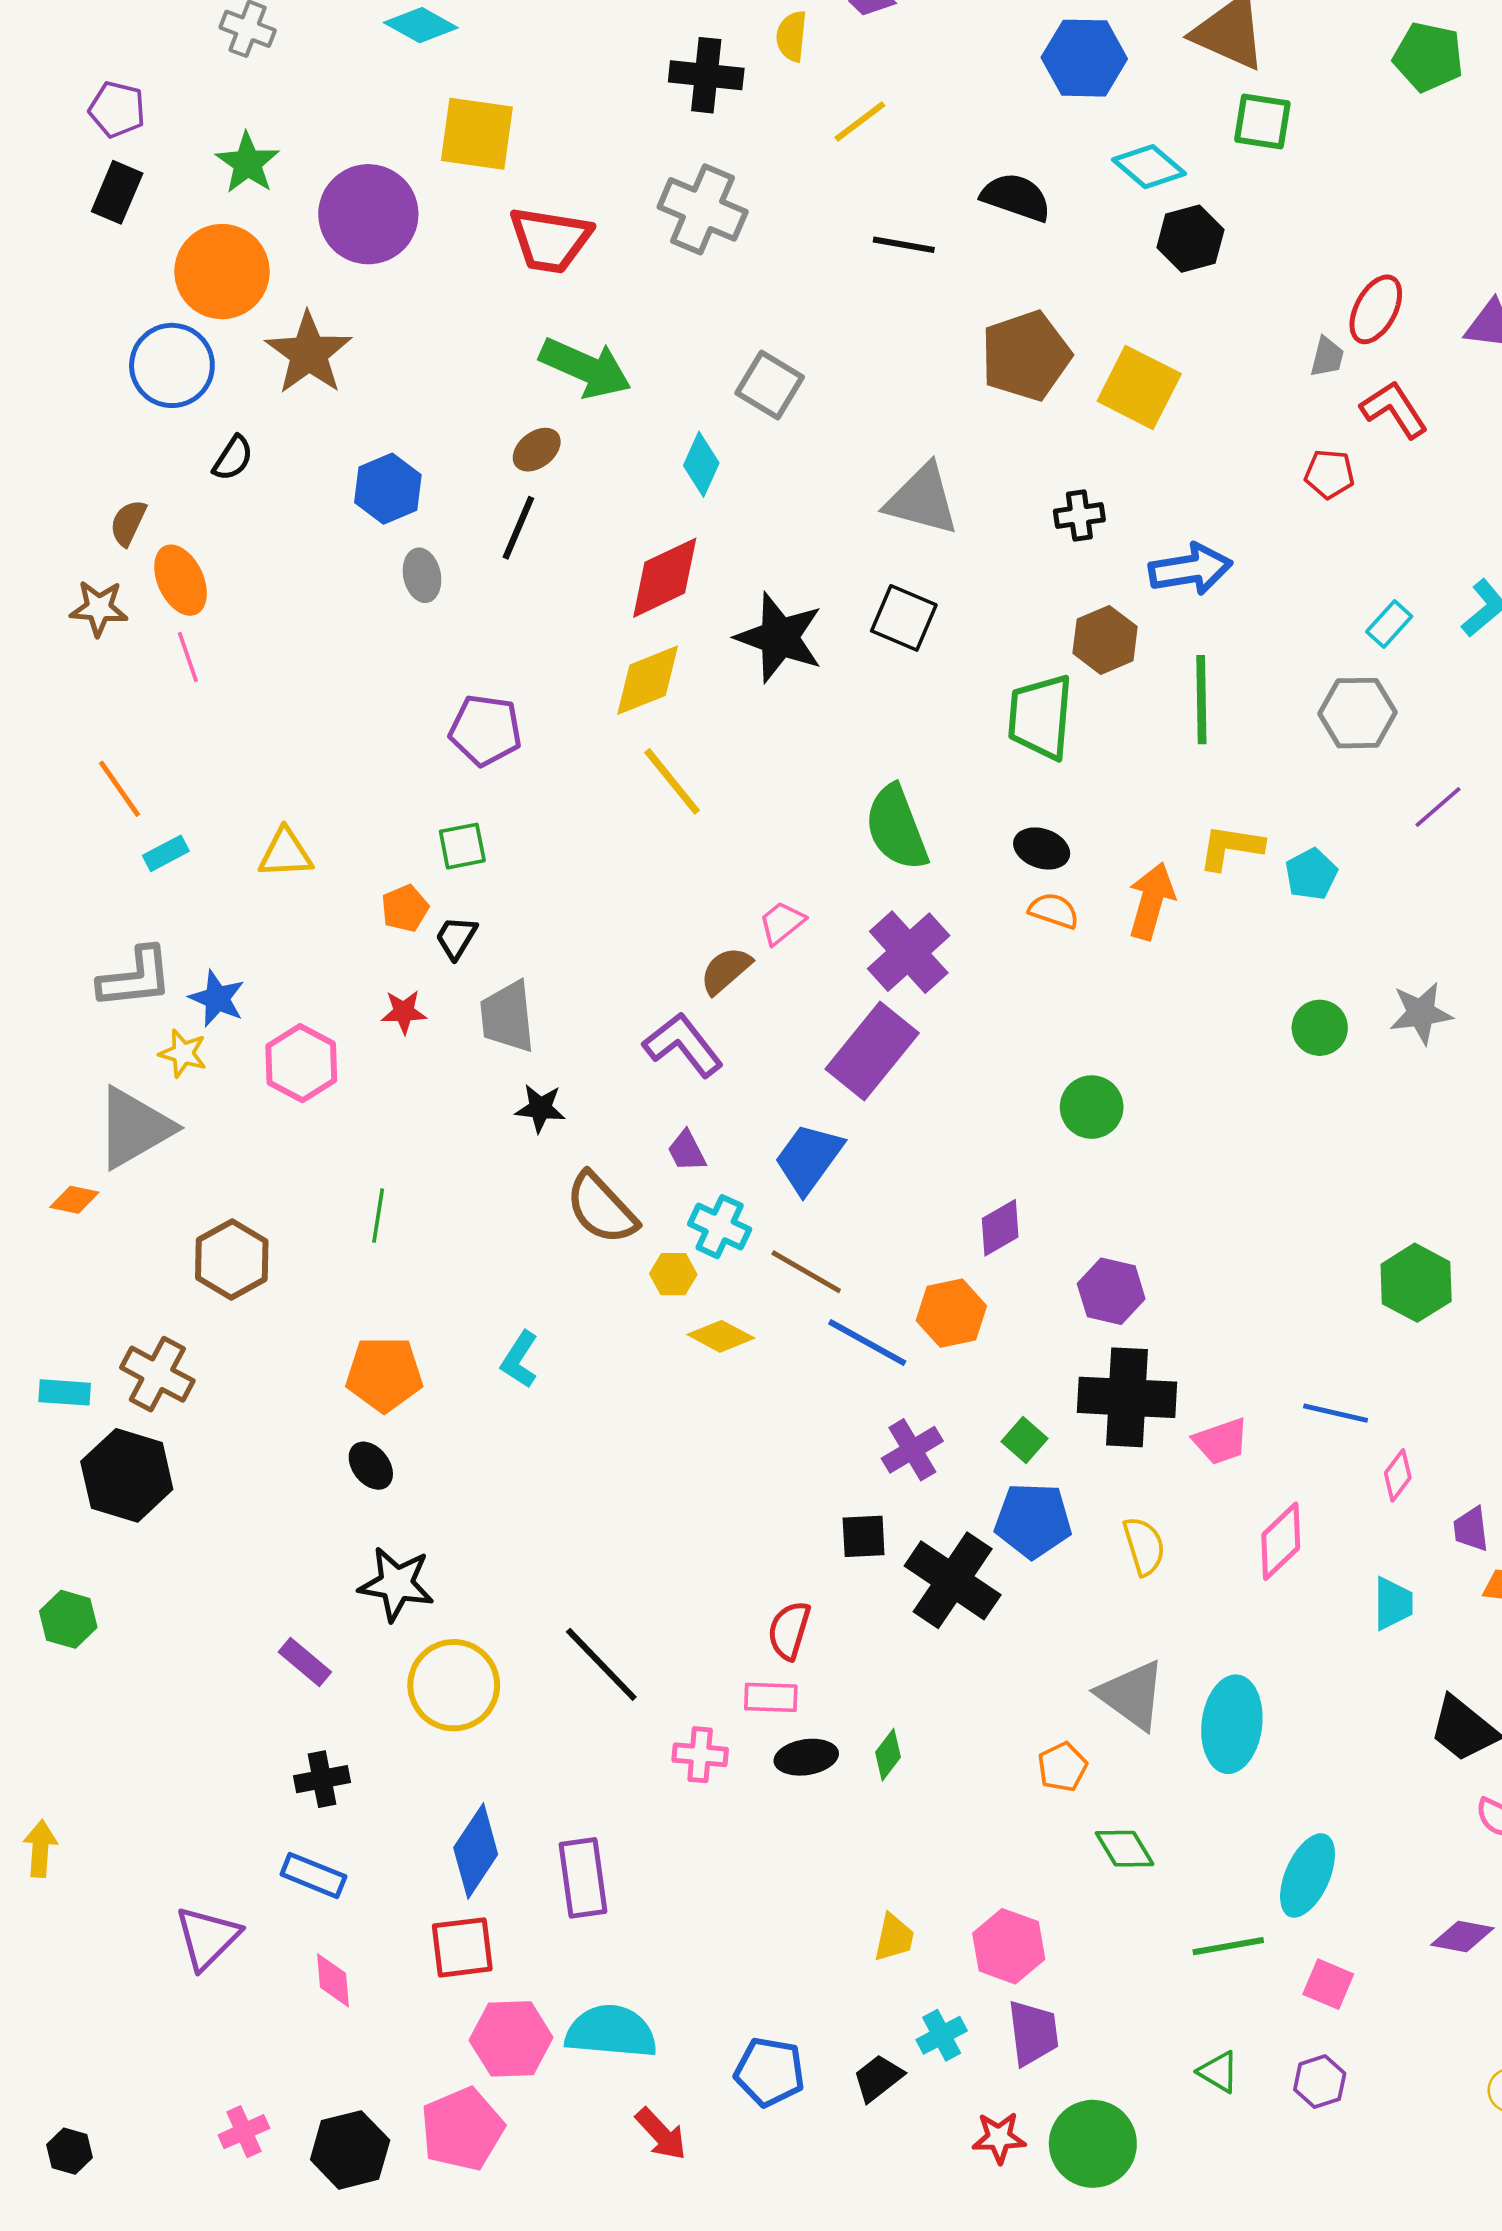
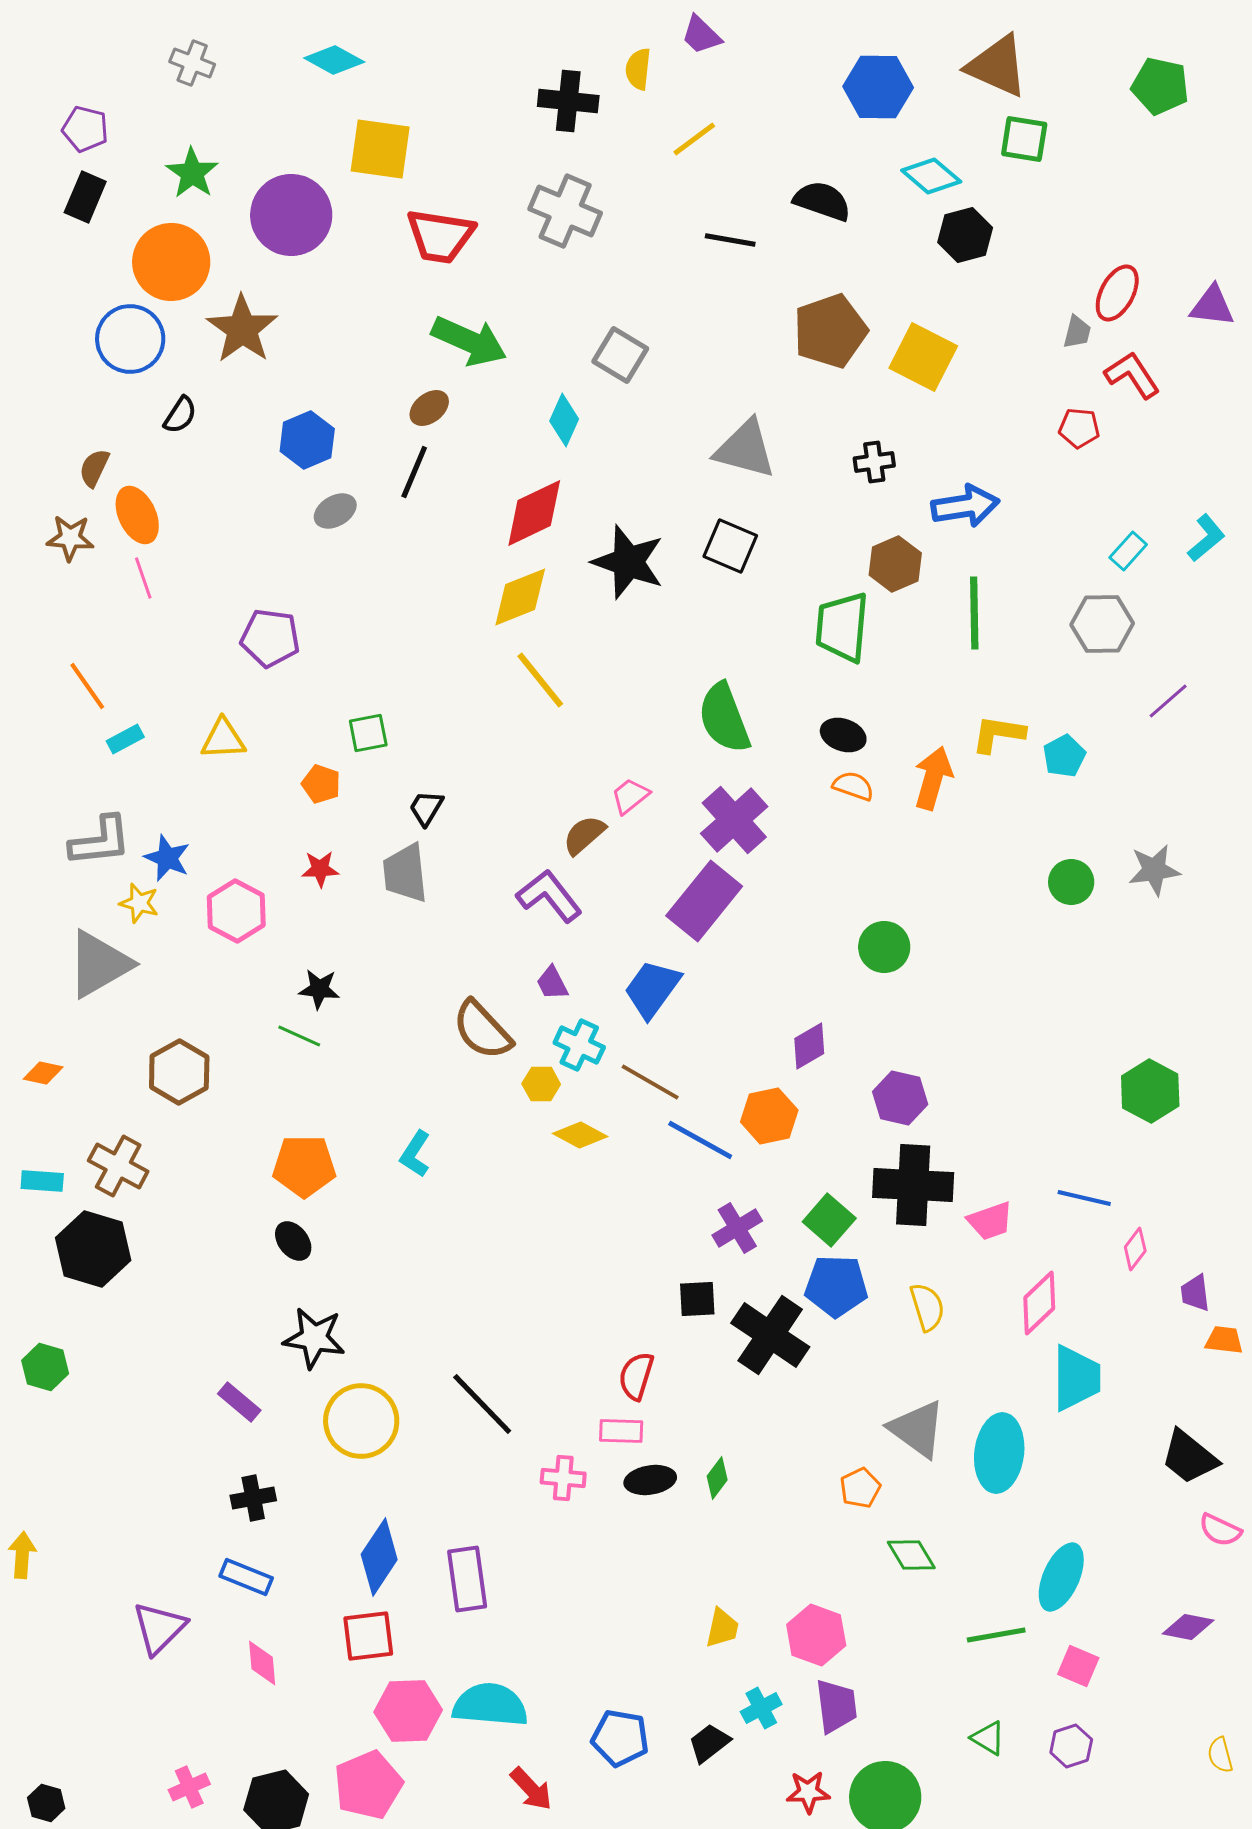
gray ellipse: (422, 575) -> (335, 511), turned 72
purple pentagon: (485, 730) -> (270, 638), moved
orange pentagon: (405, 908) -> (321, 784), turned -30
black trapezoid: (456, 938) -> (426, 808), moved
black star: (540, 1108) -> (319, 989), moved
orange diamond: (74, 1200) -> (43, 1073), moved
green line: (378, 1216) -> (299, 1036), turned -75
green square: (1025, 1440) -> (829, 1220), size x1.4
cyan trapezoid: (1393, 1603) -> (1076, 1378), moved, size x1.5

